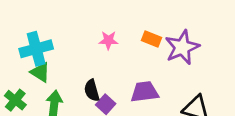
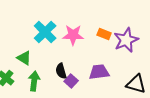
pink star: (108, 40) -> (73, 35), size x1.5
cyan cross: (36, 49) -> (45, 32), moved, turned -30

